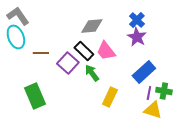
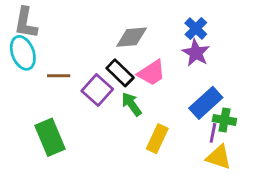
gray L-shape: (18, 16) -> (26, 23), turned -135
pink trapezoid: (106, 51) -> (152, 73), turned -85
green cross: (164, 91) -> (224, 120), moved

